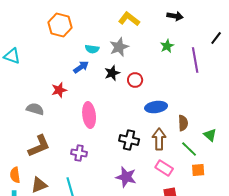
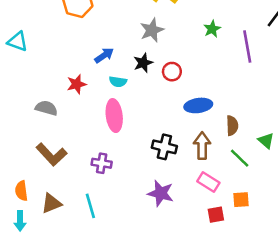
cyan semicircle: (92, 49) -> (118, 82), moved
brown L-shape: (39, 146) -> (51, 154), turned 70
orange square: (198, 170) -> (241, 200), moved

